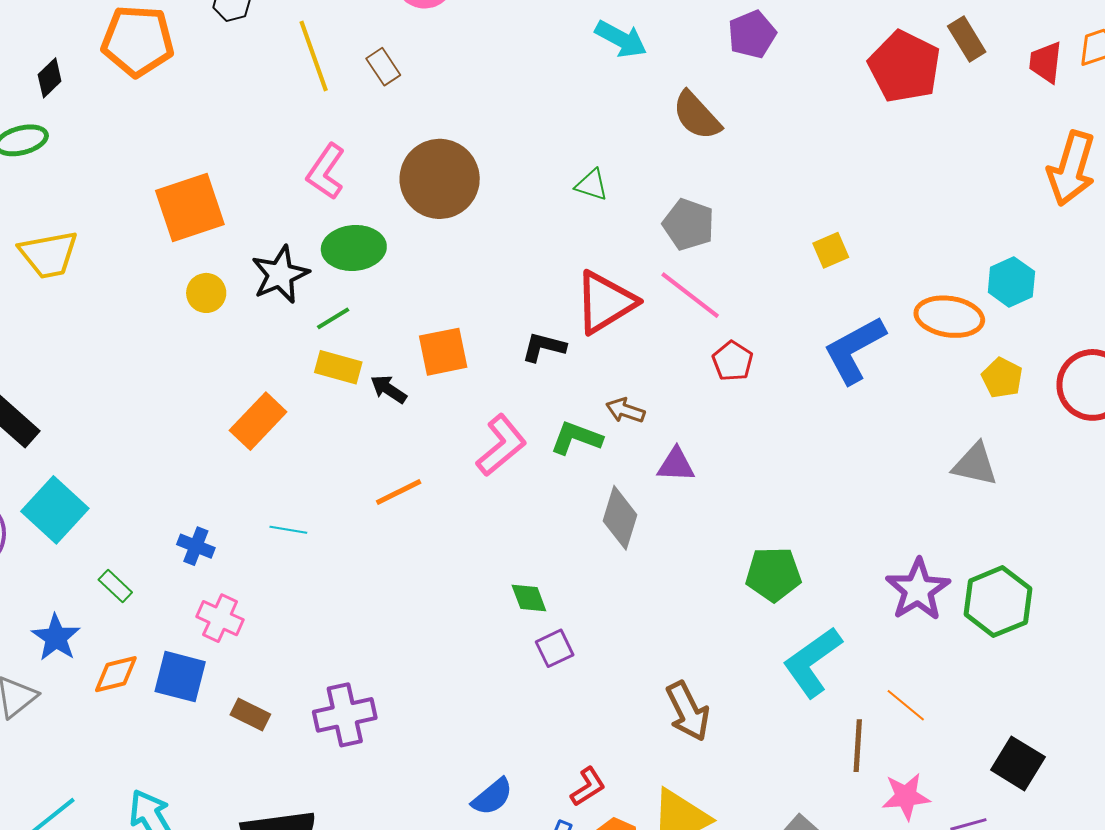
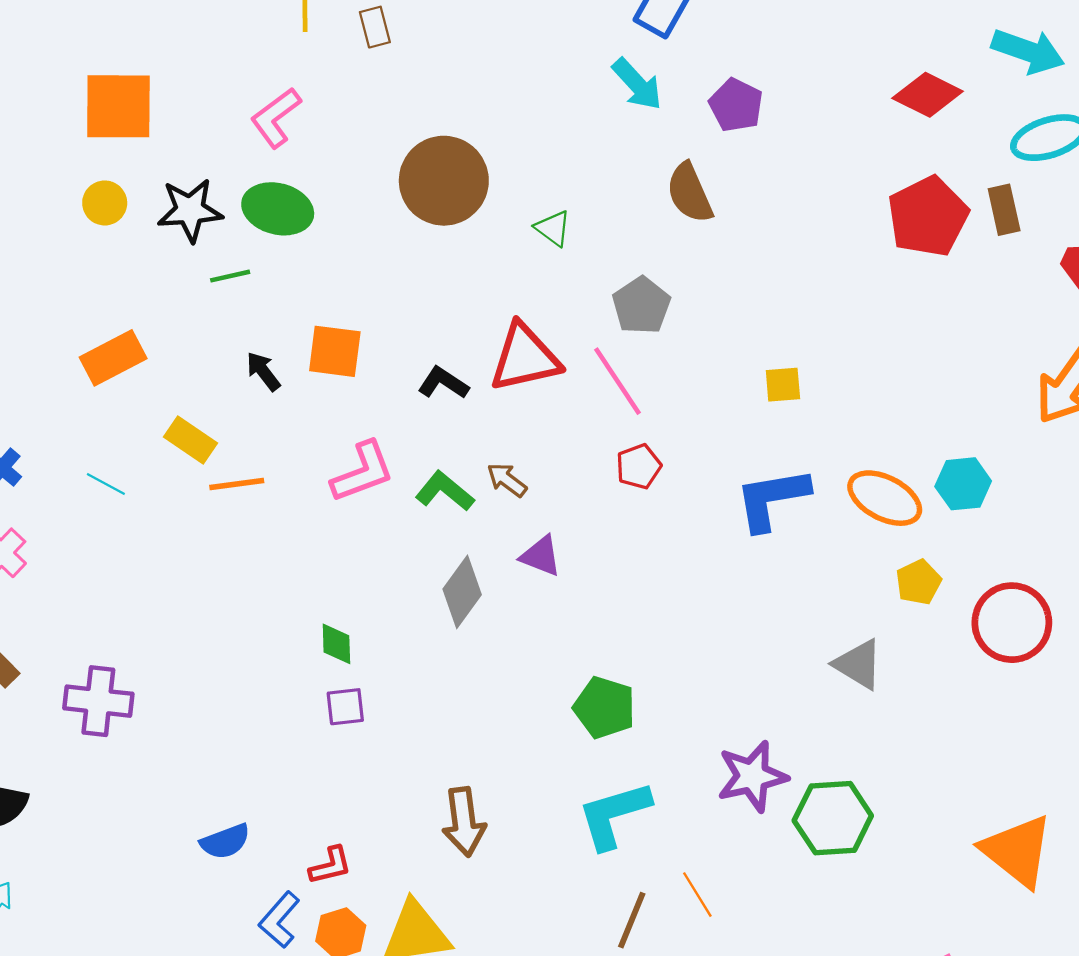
purple pentagon: (752, 34) -> (736, 105), moved, turned 30
brown circle: (440, 179) -> (444, 181), moved
yellow rectangle: (338, 367) -> (191, 440), moved

